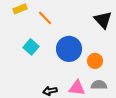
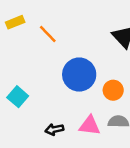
cyan square: (31, 47) -> (18, 97), moved

